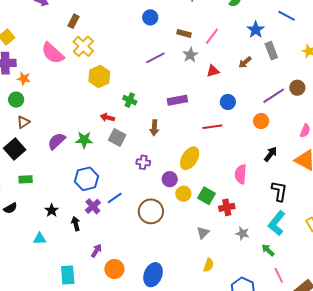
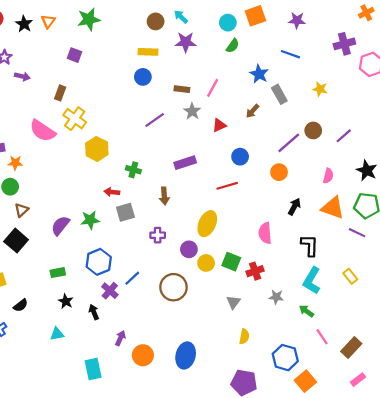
gray square: (117, 137) -> (125, 212), turned -36
green rectangle: (26, 179) -> (58, 273), moved

